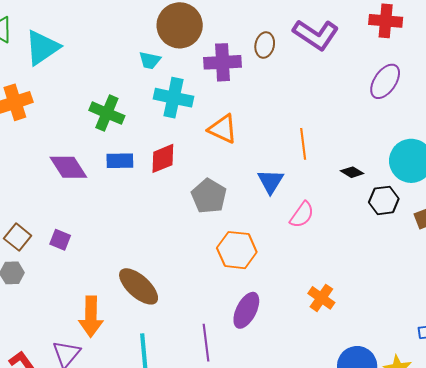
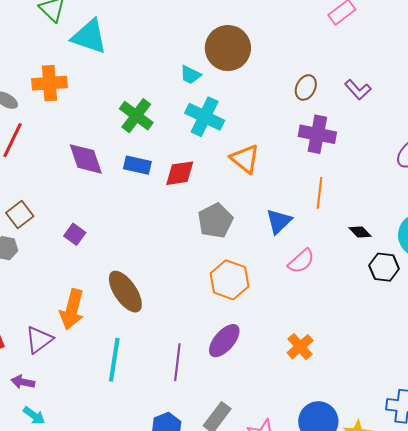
purple L-shape: (316, 35) -> (358, 90), size x0.6
cyan triangle: (42, 48) -> (89, 37), turned 39
purple cross: (223, 62) -> (317, 134), moved
purple square: (60, 240) -> (75, 234), moved

